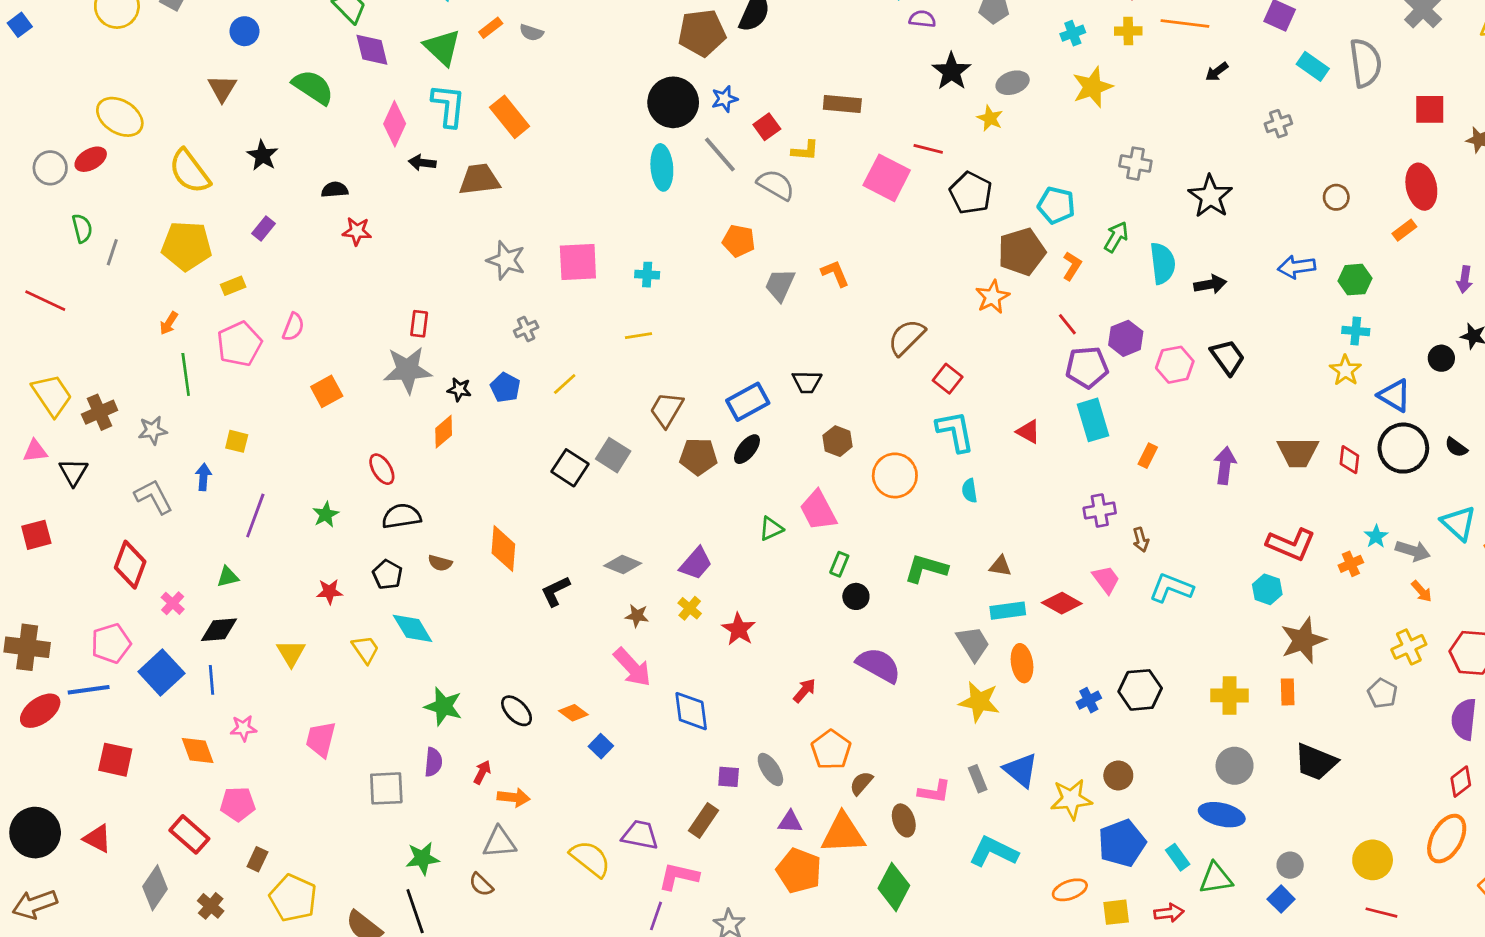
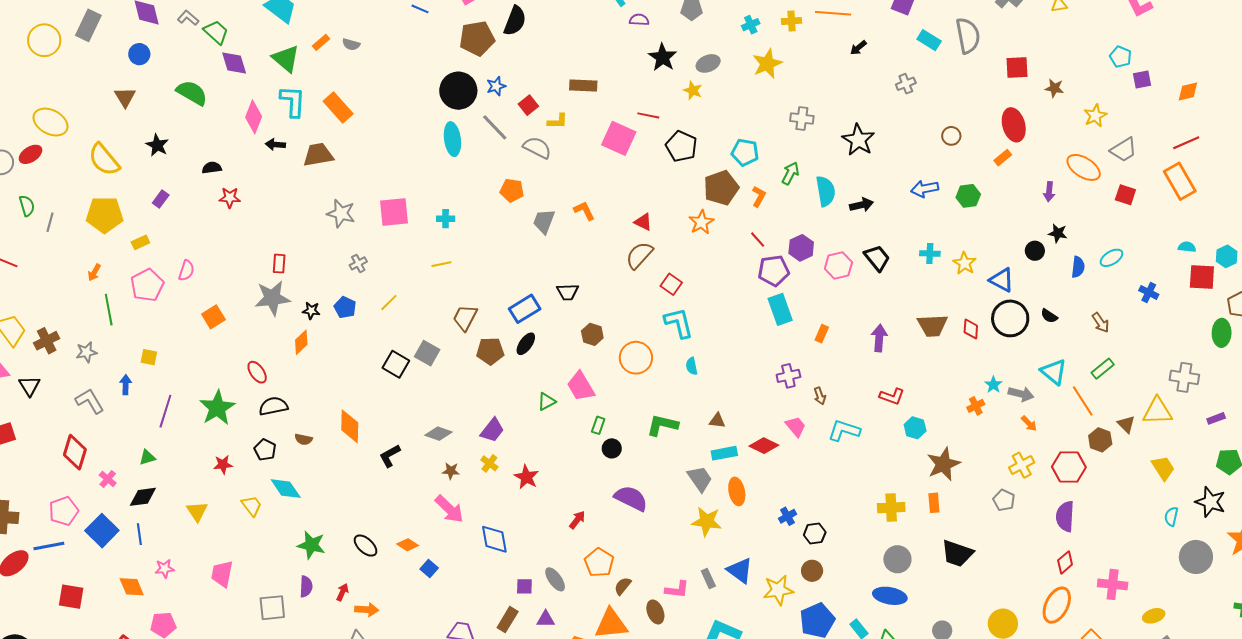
cyan cross: (1356, 331) -> (930, 254), moved
red triangle: (1028, 432) -> (643, 222), moved
green star: (326, 515) -> (217, 408), size x1.8
red L-shape: (1291, 544) -> (892, 396), moved, size x0.7
black hexagon: (1140, 690) -> (815, 534), moved, size x0.7
purple triangle: (790, 822) -> (546, 619), moved

